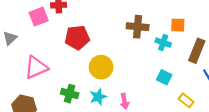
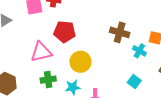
pink triangle: (36, 67) -> (41, 52), moved
green cross: (70, 94) -> (48, 80), turned -35

